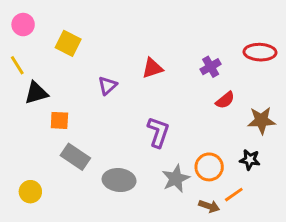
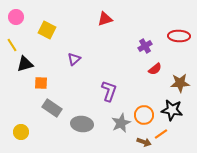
red triangle: (152, 68) -> (105, 19), moved
black star: (250, 160) -> (172, 110), size x1.5

